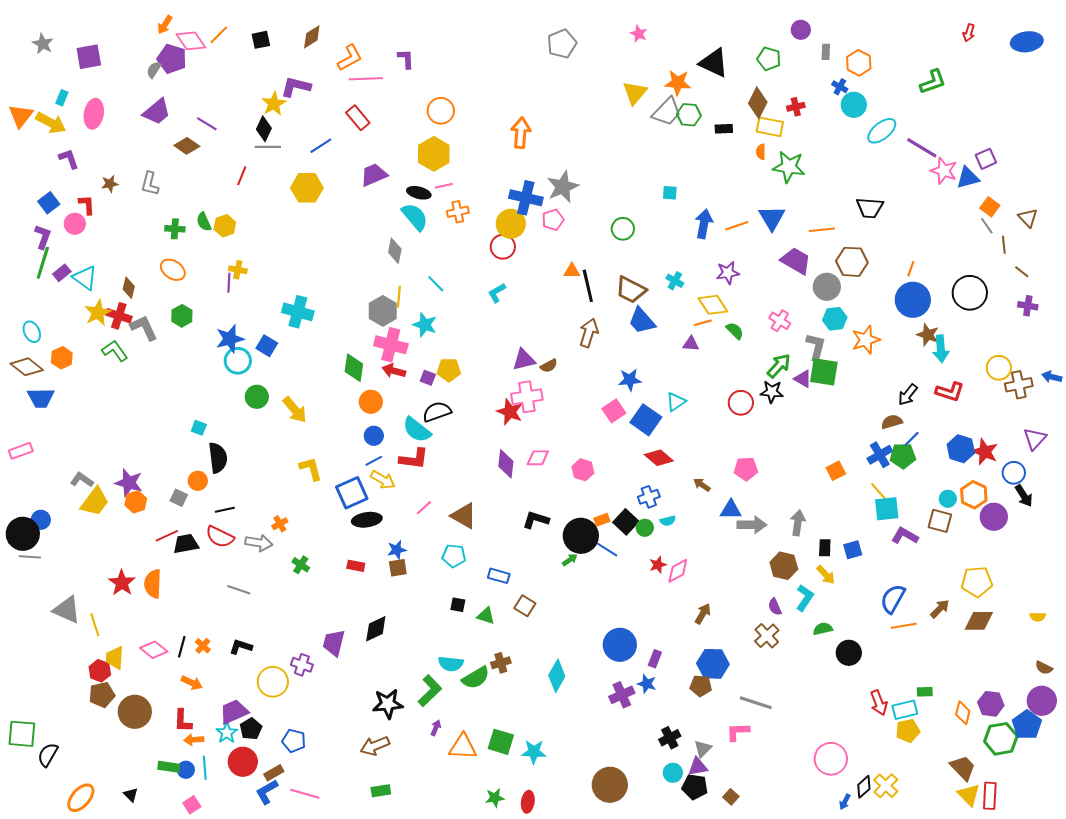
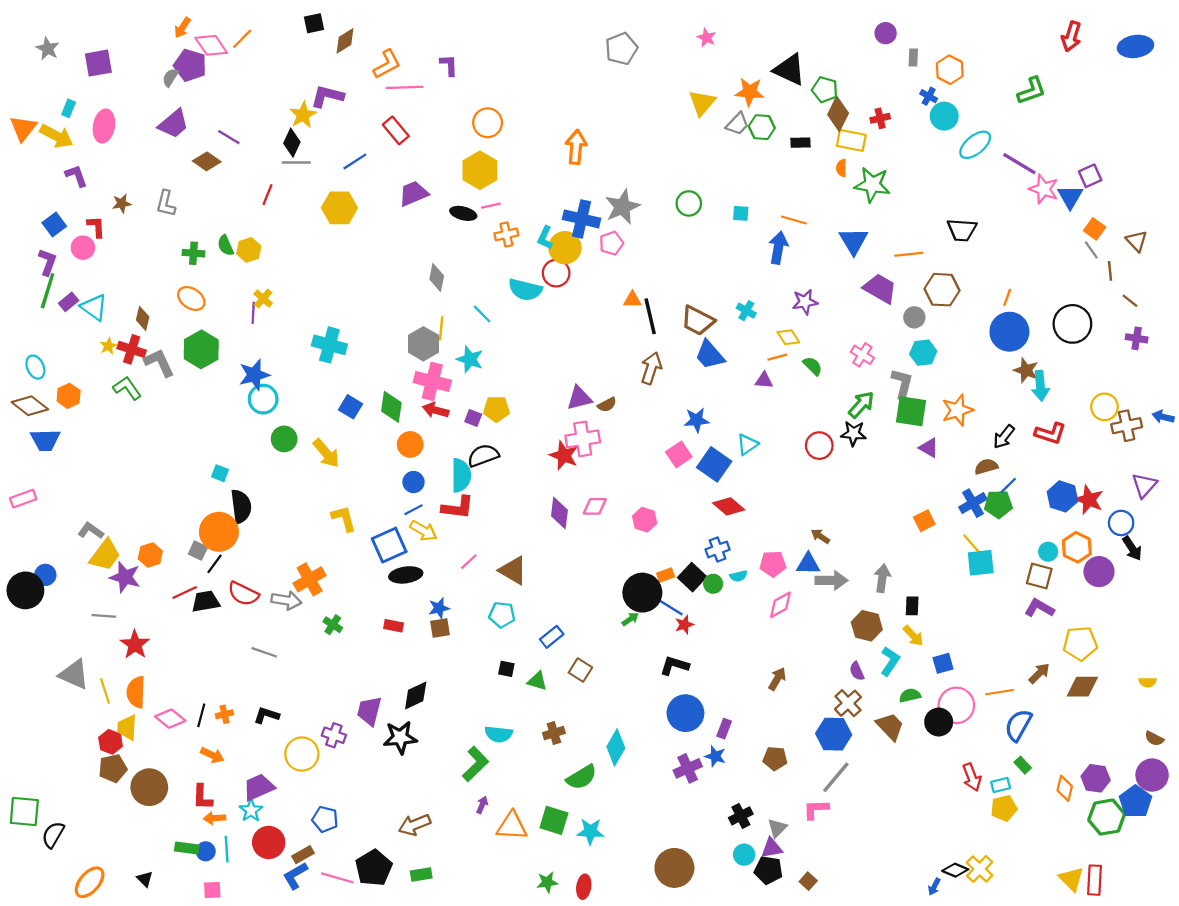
red arrow: (969, 33) -> (1071, 36), size x1.5
black square: (261, 40) -> (314, 23), moved
green pentagon: (769, 59) -> (825, 90), moved
gray trapezoid: (667, 112) -> (737, 124), size x0.7
blue triangle: (968, 178) -> (1070, 197), turned -45
cyan semicircle: (415, 217) -> (525, 290), moved, turned 144
orange line: (737, 226) -> (794, 220), moved, turned 35
green circle: (623, 229) -> (689, 203), moved
yellow cross: (238, 270) -> (263, 299), turned 30
gray circle: (827, 287) -> (914, 317), size x0.7
cyan L-shape: (497, 293) -> (545, 238), moved, turned -35
yellow diamond: (713, 305) -> (788, 337), size x0.7
yellow star: (98, 313) -> (108, 346), size x0.6
green hexagon: (182, 316) -> (201, 349), size x1.5
orange star: (866, 340) -> (957, 410), moved
blue square: (267, 346) -> (350, 407), moved
purple triangle: (803, 379) -> (929, 448), moved
cyan semicircle: (417, 430) -> (461, 475), turned -128
pink pentagon: (746, 469) -> (773, 564), moved
orange circle: (198, 481) -> (219, 532), size x1.8
purple star: (129, 483) -> (125, 577), moved
brown arrow: (702, 485) -> (820, 536), moved
black line: (225, 510) -> (214, 564), moved, turned -42
black L-shape: (536, 520) -> (674, 666), moved
orange cross: (280, 524) -> (310, 579), size x1.8
purple L-shape: (905, 536) -> (1039, 608), moved
blue square: (853, 550) -> (943, 663), moved
gray line: (30, 557) -> (104, 616), moved
red star: (658, 565) -> (684, 625), moved
pink diamond: (678, 571) -> (781, 605), moved
blue rectangle: (499, 576) -> (552, 637), turned -55
orange semicircle: (153, 584) -> (136, 692), moved
blue semicircle: (893, 599) -> (1018, 725), moved
orange cross: (203, 646) -> (224, 714), turned 35
blue hexagon: (713, 664) -> (834, 734), moved
green semicircle: (476, 678) -> (582, 777), moved
green rectangle: (925, 692) -> (1023, 765), turned 49
gray line: (756, 703) -> (836, 777), turned -68
black star: (388, 704) -> (400, 737), moved
cyan rectangle: (905, 710) -> (1001, 785), size x0.7
black pentagon: (251, 729) -> (374, 868), moved, size x1.5
pink circle: (831, 759) -> (956, 705), moved
brown trapezoid: (963, 768) -> (890, 726), moved
black diamond: (864, 787) -> (955, 870), turned 65
pink square: (192, 805) -> (212, 890), turned 30

